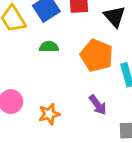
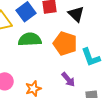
green semicircle: (49, 47) -> (30, 39), size x1.6

